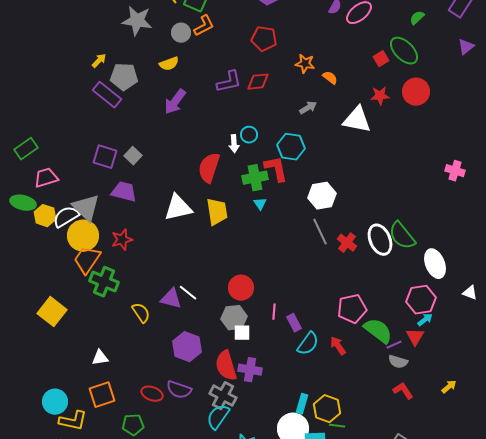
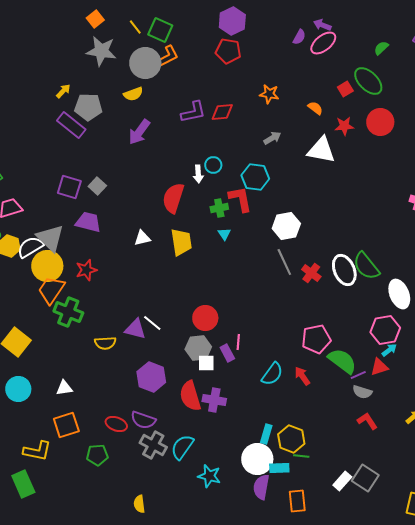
gray circle: (181, 33) -> (145, 63), size x1.6
red pentagon: (264, 39) -> (228, 51), moved
orange semicircle: (330, 78) -> (315, 108), moved
green cross: (255, 178) -> (219, 208), size x0.7
white triangle: (178, 208) -> (142, 238), size x0.6
yellow semicircle: (141, 313) -> (105, 343), turned 120
purple rectangle: (294, 323) -> (227, 353), moved
red triangle: (415, 337) -> (379, 367), turned 42
gray cross: (223, 396) -> (153, 445), moved
cyan circle: (55, 402) -> (18, 389), moved

